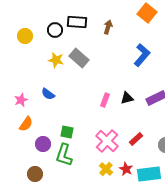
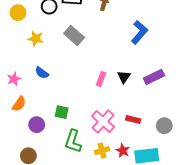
yellow star: (56, 60) -> (36, 39), moved
black triangle: (127, 98) -> (124, 77), turned -40
red rectangle: (136, 139) -> (133, 119), turned 56
green L-shape: (64, 155) -> (73, 141), moved
yellow cross: (106, 169) -> (102, 151), turned 32

